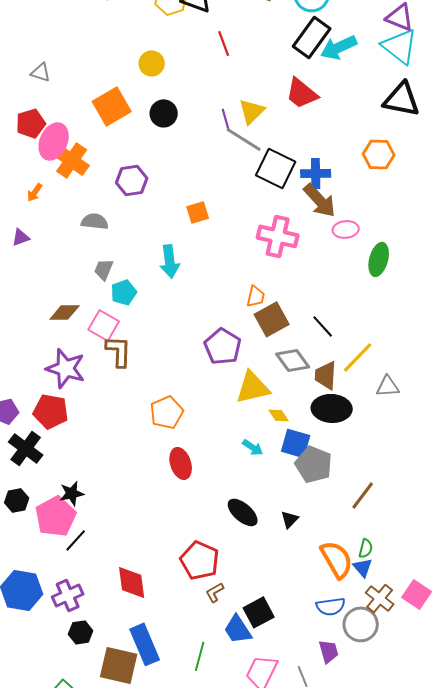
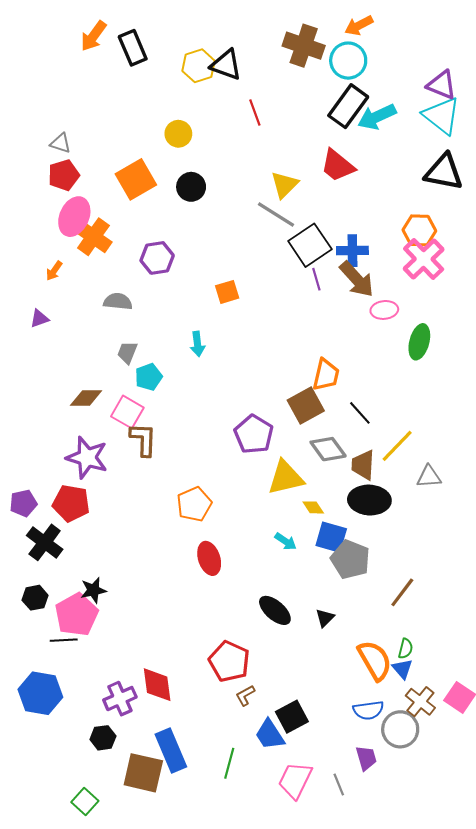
purple line: (226, 119) -> (316, 279), moved
red pentagon: (31, 123) -> (64, 175), moved
black square: (276, 168) -> (310, 245), turned 30
pink cross: (278, 236) -> (424, 259), moved, turned 33
cyan arrow: (170, 261) -> (197, 344), size x0.7
orange trapezoid: (256, 296) -> (326, 375), moved, size x1.4
black line: (76, 540) -> (64, 640), moved, turned 45
purple cross: (68, 595) -> (120, 699), moved

